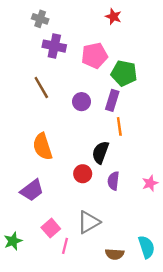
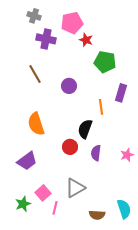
red star: (113, 17) -> (86, 40), moved
pink pentagon: (94, 56) -> (72, 23), moved
purple rectangle: (112, 100) -> (121, 93), moved
green star: (13, 241) -> (23, 204), moved

